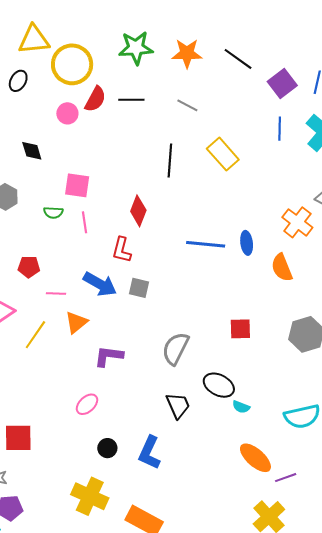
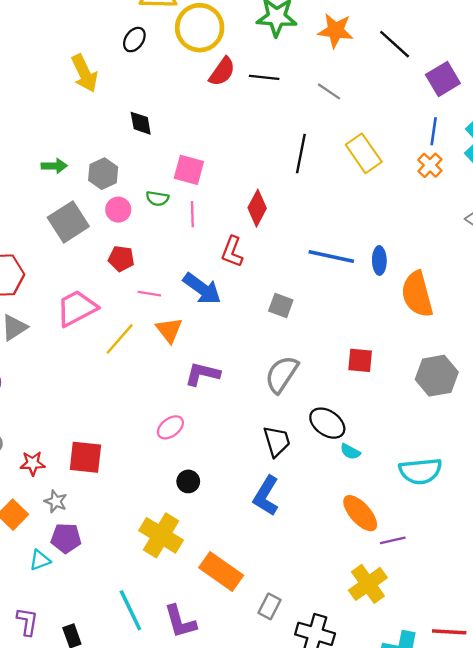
pink circle: (67, 113) -> (118, 210), moved
orange cross: (297, 222) -> (430, 165), moved, size x0.7
orange semicircle: (282, 268) -> (417, 294), size x1.4
gray square: (139, 288) -> (281, 305), moved
orange triangle: (76, 322) -> (169, 330), turned -35
blue L-shape: (149, 453) -> (266, 496), moved

